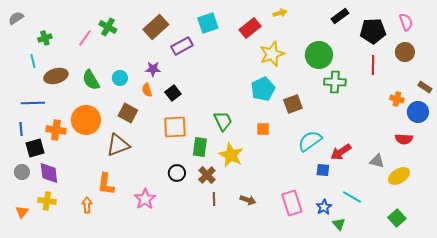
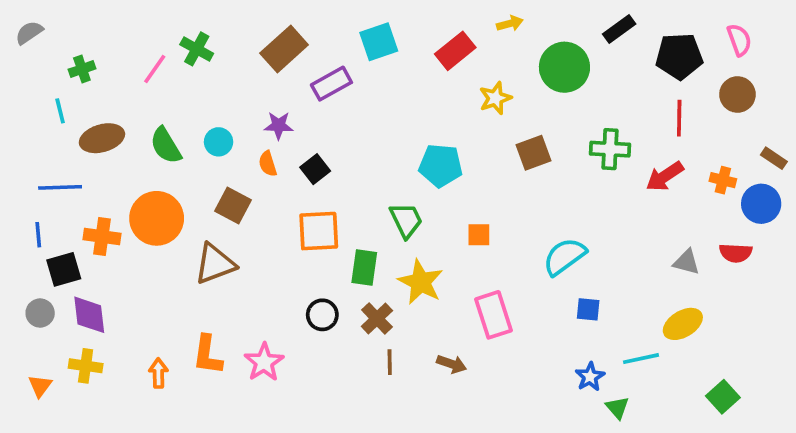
yellow star: (272, 54) -> (495, 98), size x0.7
green circle: (319, 55) -> (564, 67), moved
cyan pentagon: (263, 89) -> (441, 166), moved, turned 30
brown square: (293, 104) -> (534, 153), moved
red arrow: (341, 152) -> (665, 176), moved
gray triangle: (377, 161) -> (686, 262), moved
yellow ellipse: (399, 176) -> (683, 324), moved
orange L-shape: (106, 184) -> (208, 355), moved
cyan line: (352, 197) -> (641, 359), turned -42
pink rectangle: (292, 203) -> (493, 315), moved

